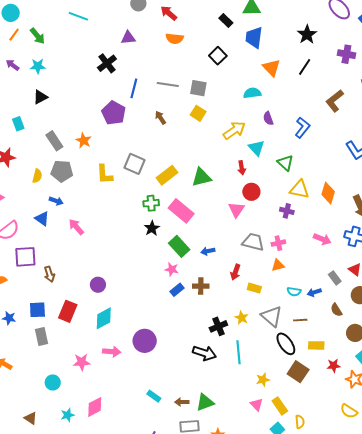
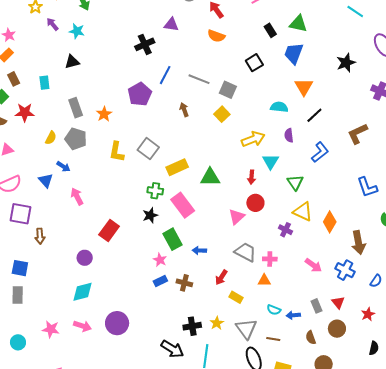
black line: (305, 67) -> (314, 115), moved
red rectangle: (68, 311) -> (109, 230), moved

